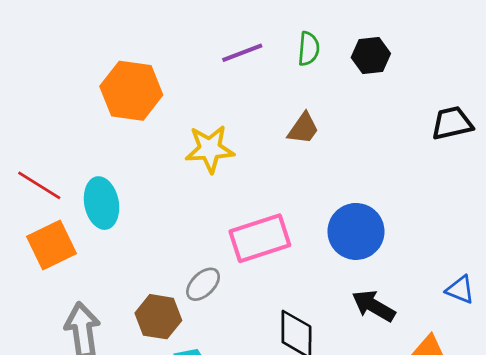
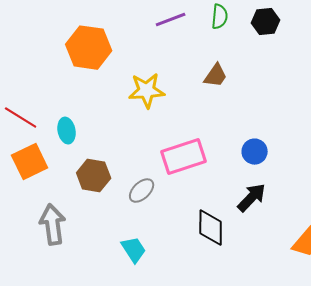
cyan ellipse: (102, 203) -> (67, 131), size x0.7
blue circle: (356, 231) -> (255, 152), size x0.6
black arrow: (374, 306) -> (252, 198), moved, turned 104
brown hexagon: (158, 317) -> (94, 176), moved

